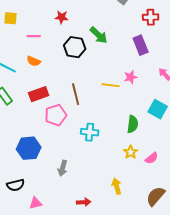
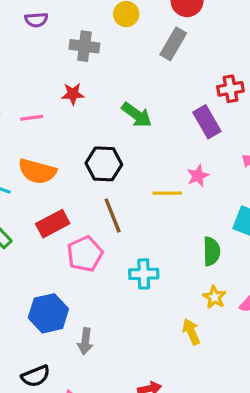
red cross: (151, 17) -> (230, 89), moved
pink line: (34, 36) -> (32, 118), moved
black hexagon: (75, 47) -> (104, 164), moved
orange semicircle: (34, 61) -> (37, 171), size x1.6
gray arrow: (63, 168) -> (85, 341), moved
yellow arrow: (117, 186) -> (191, 332), moved

